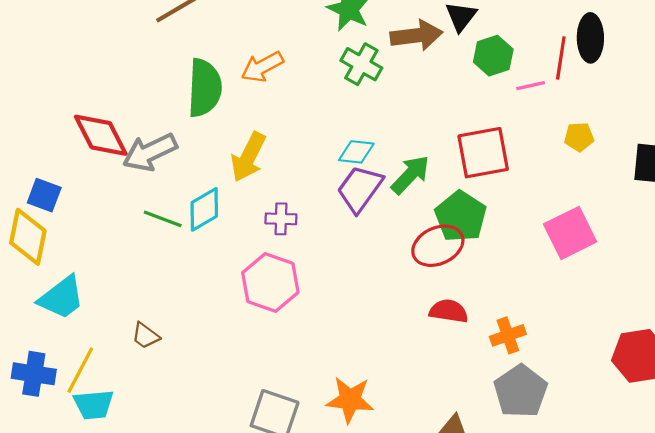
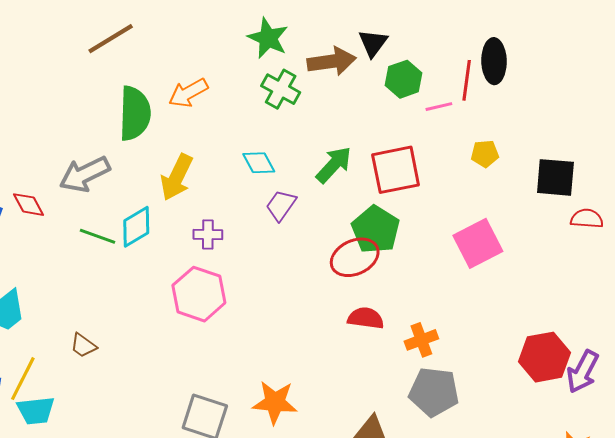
red diamond: (101, 135) -> (28, 205), moved, size x0.6
cyan diamond: (356, 152) -> (259, 163), moved, turned 56
green arrow: (410, 175) -> (334, 165), moved
purple trapezoid: (360, 189) -> (281, 205), size x0.7
gray pentagon: (520, 391) -> (434, 392), turned -30

